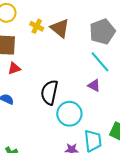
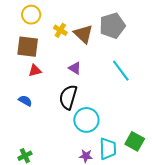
gray pentagon: (102, 32) -> (112, 26), moved
purple triangle: (94, 85) -> (75, 68), moved

